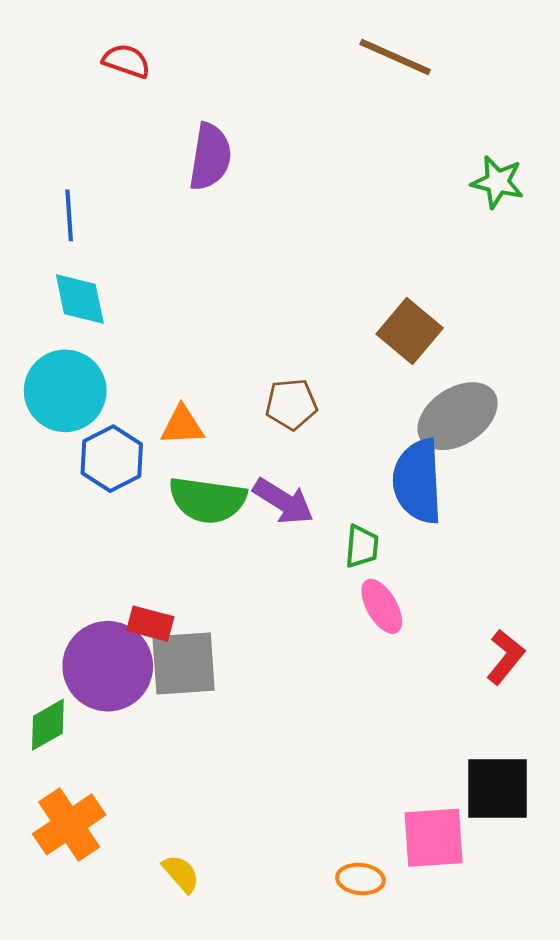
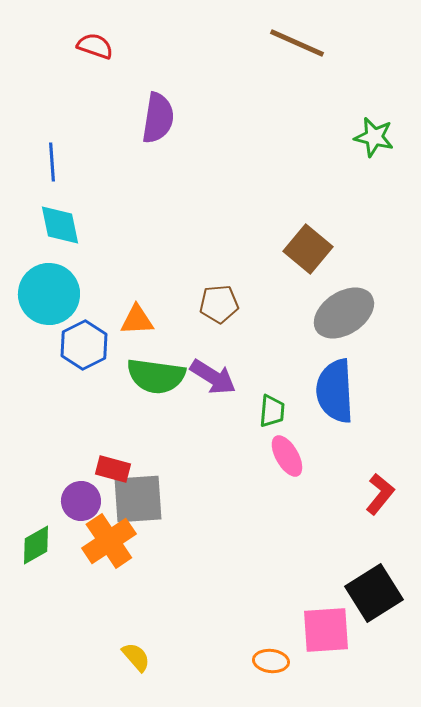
blue semicircle: (418, 481) -> (335, 391), moved
purple circle: (108, 666) -> (81, 501), size x0.6
black square: (497, 789) -> (374, 593), turned -32
orange cross: (69, 824) -> (109, 541), moved

